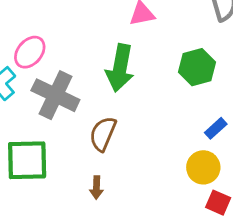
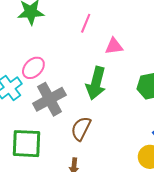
gray cross: (55, 95) -> (49, 99), turned 32

